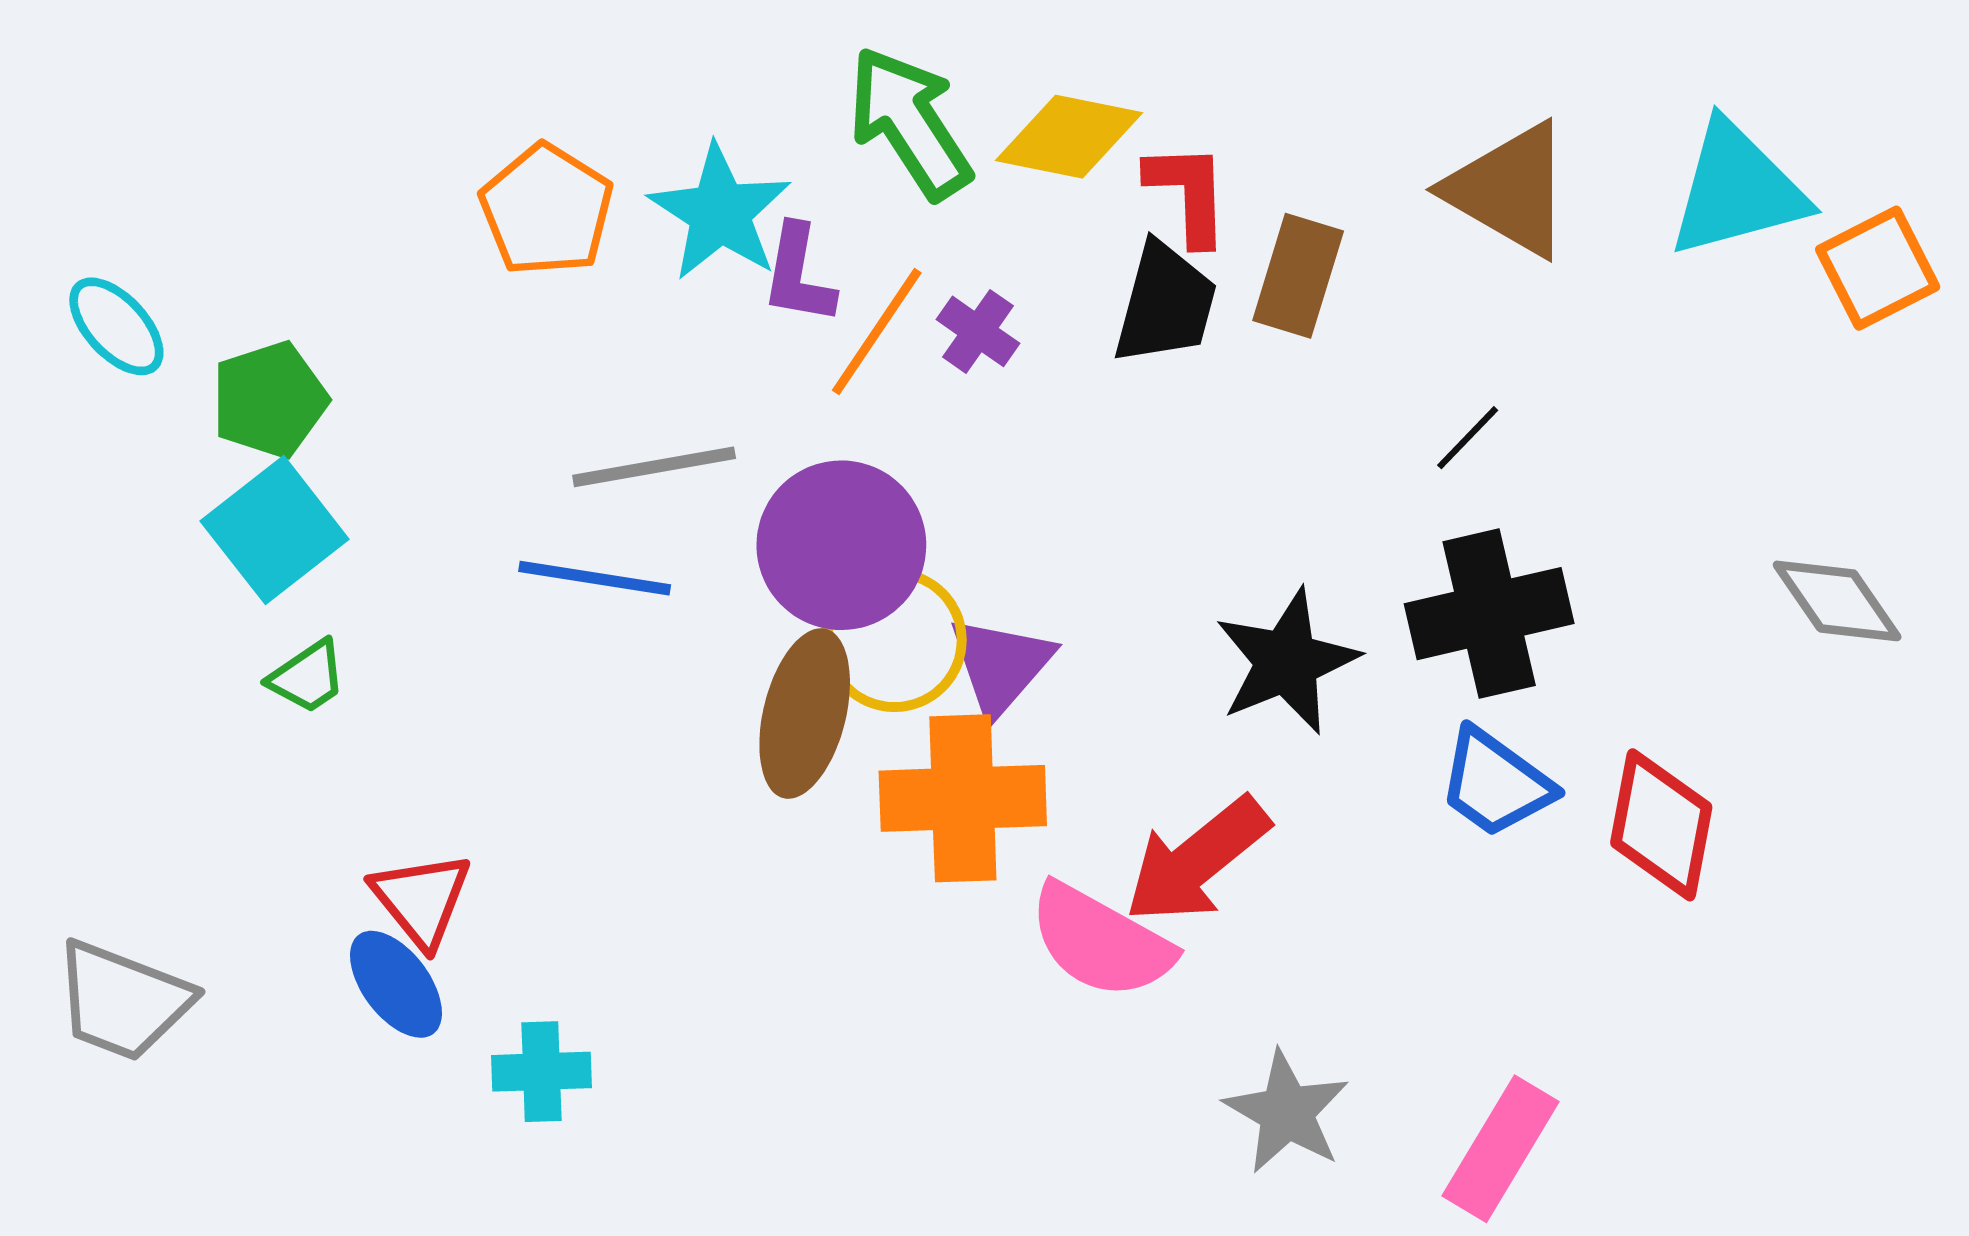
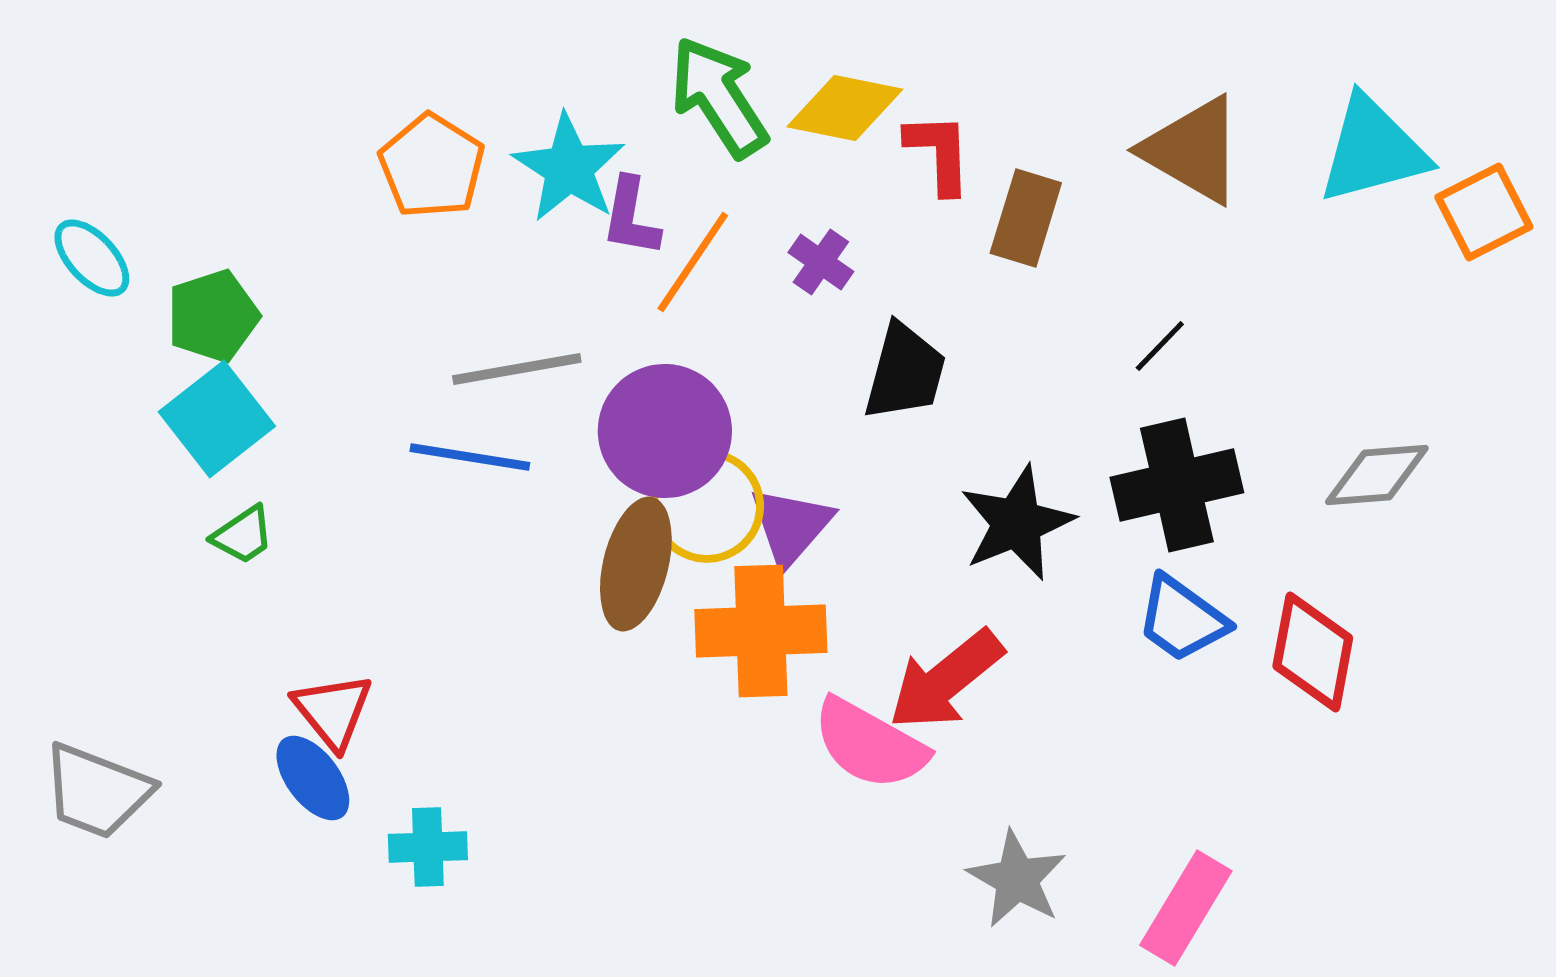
black trapezoid: (1165, 304) -> (905, 372), moved
purple cross: (978, 331) -> (821, 262), moved
gray diamond: (1837, 601) -> (1377, 475), moved, turned -60

